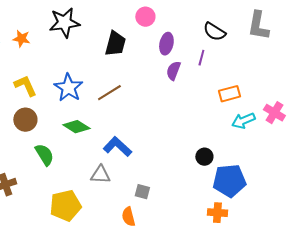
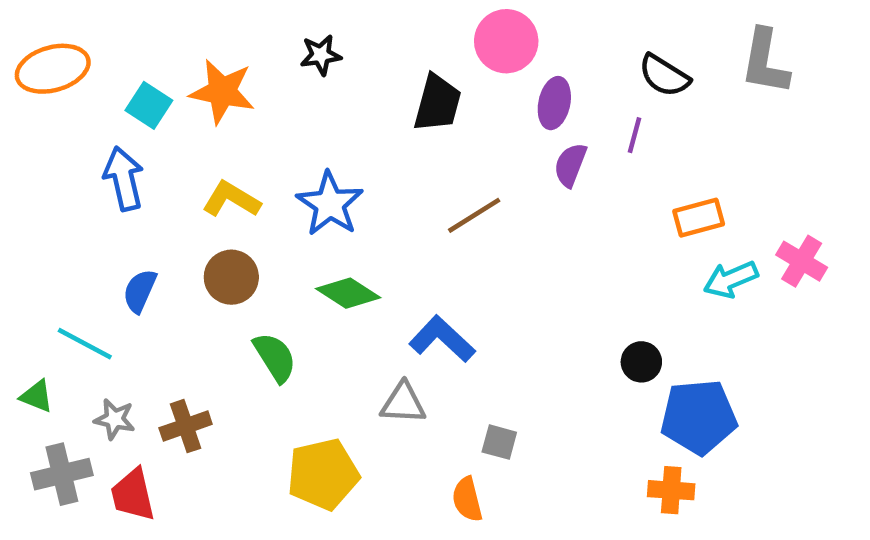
pink circle: (145, 17) -> (506, 41), size x1.4
black star: (64, 23) -> (321, 55), size x0.6
orange star: (21, 39) -> (222, 92), size x1.6
yellow L-shape: (25, 86) -> (231, 199), turned -35
brown line: (109, 93) -> (474, 215), moved

